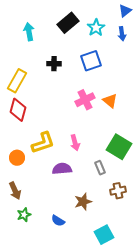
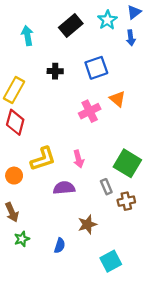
cyan star: (96, 28) -> (107, 20), moved
orange triangle: (110, 101) -> (117, 99), moved
brown cross: (118, 191) -> (126, 201), moved
blue semicircle: (58, 221) -> (60, 246), turned -104

